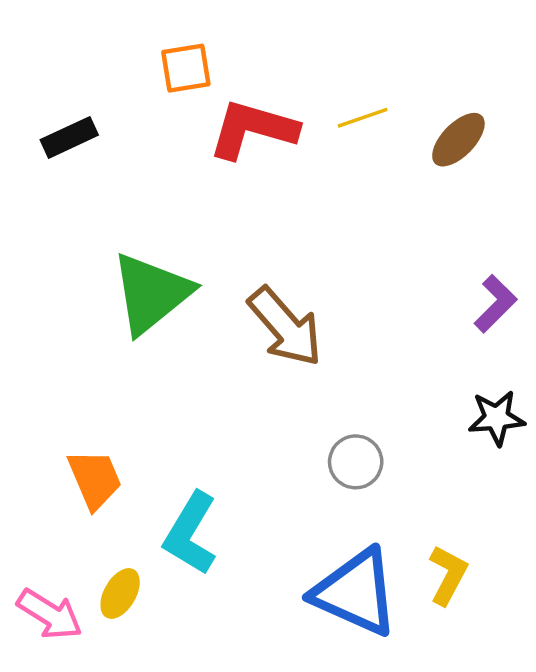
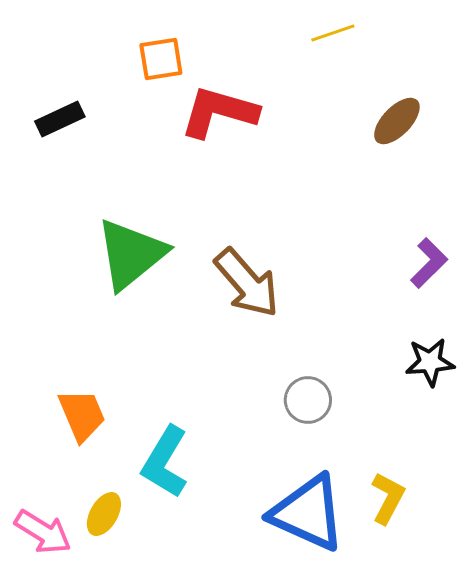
yellow line: (363, 118) -> (333, 33), moved

